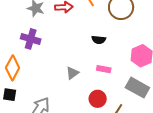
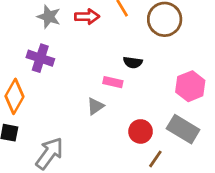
pink rectangle: (104, 69) -> (113, 82), moved
red circle: (98, 99) -> (141, 131), moved

